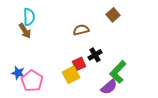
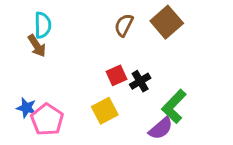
brown square: (113, 15) -> (167, 22), size x1.5
brown semicircle: (81, 30) -> (124, 25), moved, turned -49
red square: (79, 64) -> (116, 75), moved

